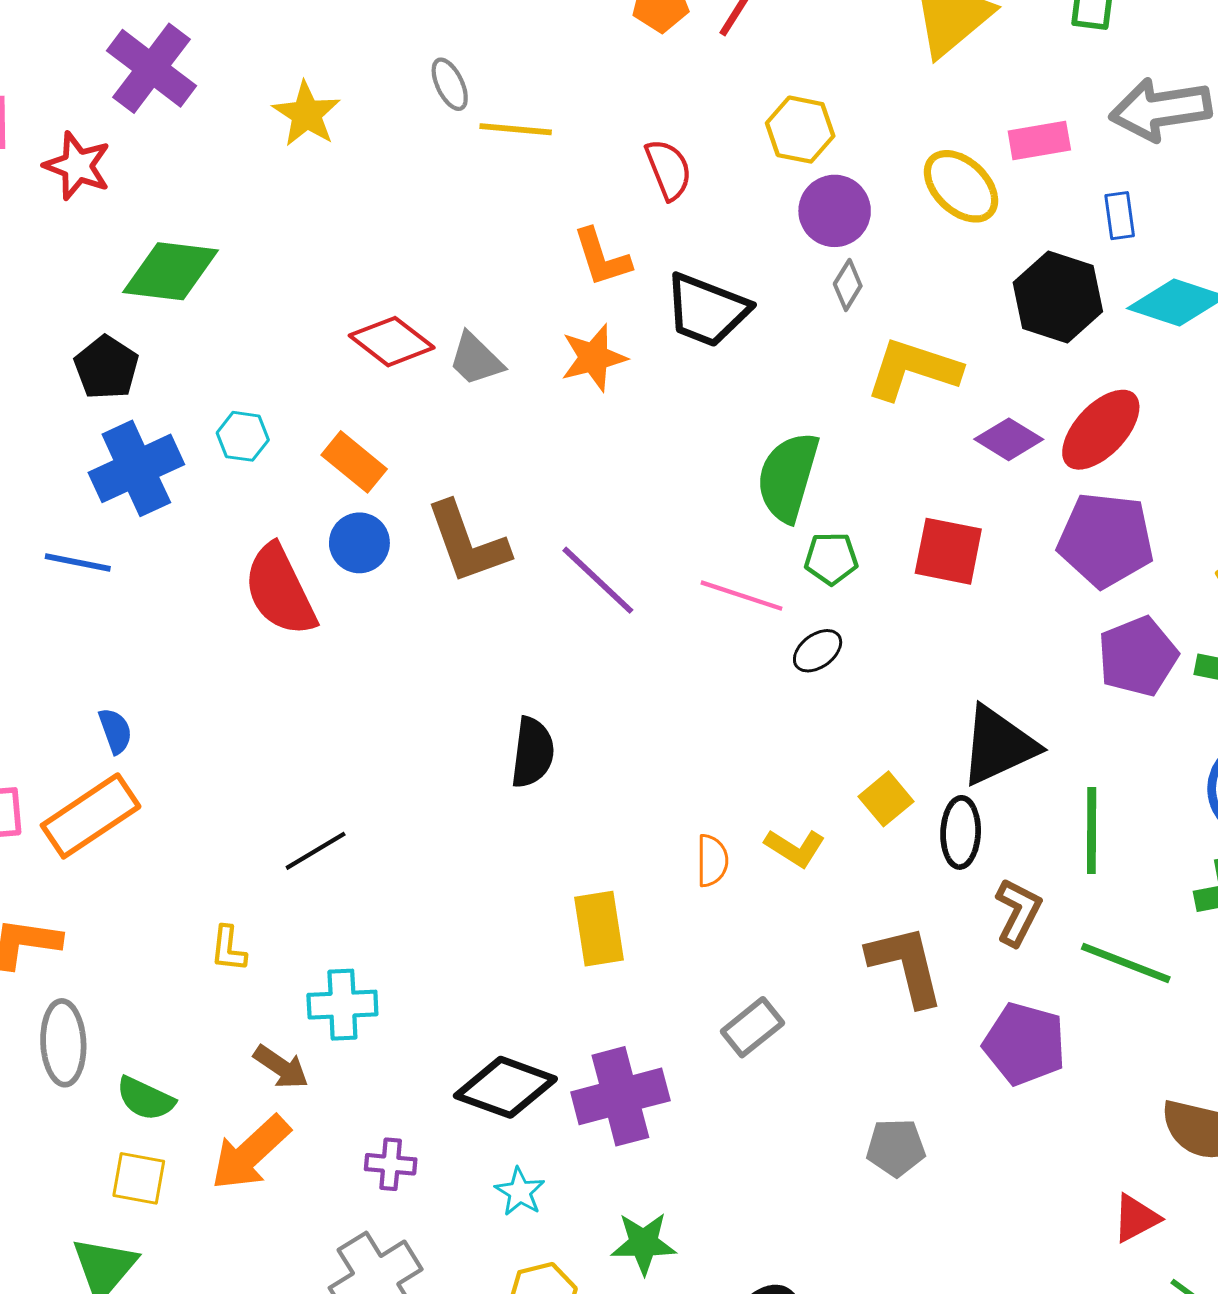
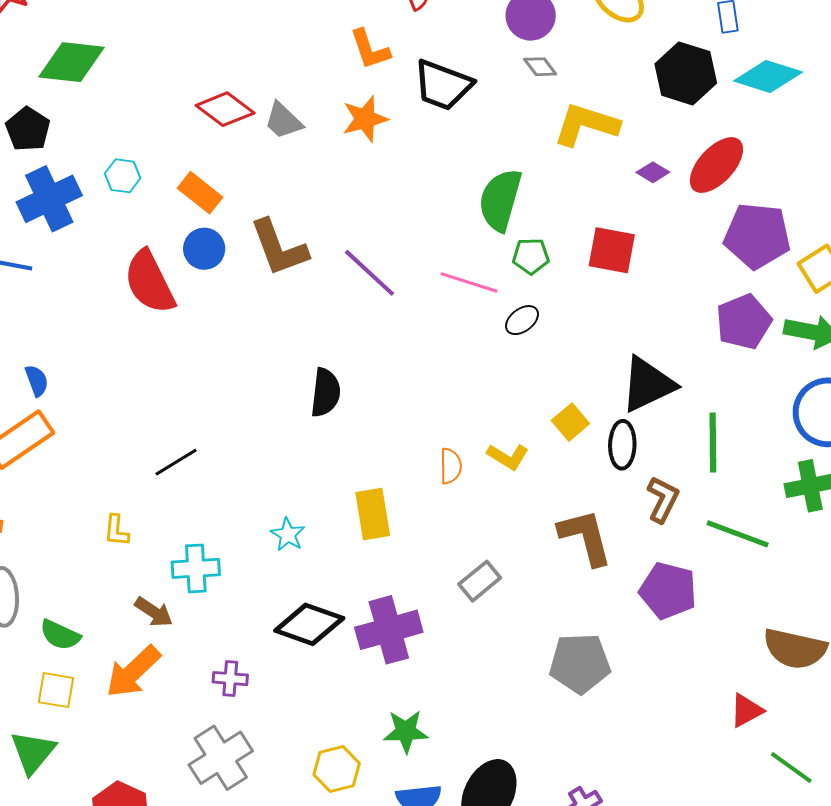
gray diamond: (848, 285) -> (540, 67), turned -68
purple diamond: (1009, 439) -> (653, 172), size x0.7
purple pentagon: (1106, 540) -> (757, 236), moved
gray pentagon: (896, 1148) -> (580, 663), size x1.5
cyan star: (520, 1192) -> (288, 535), moved

